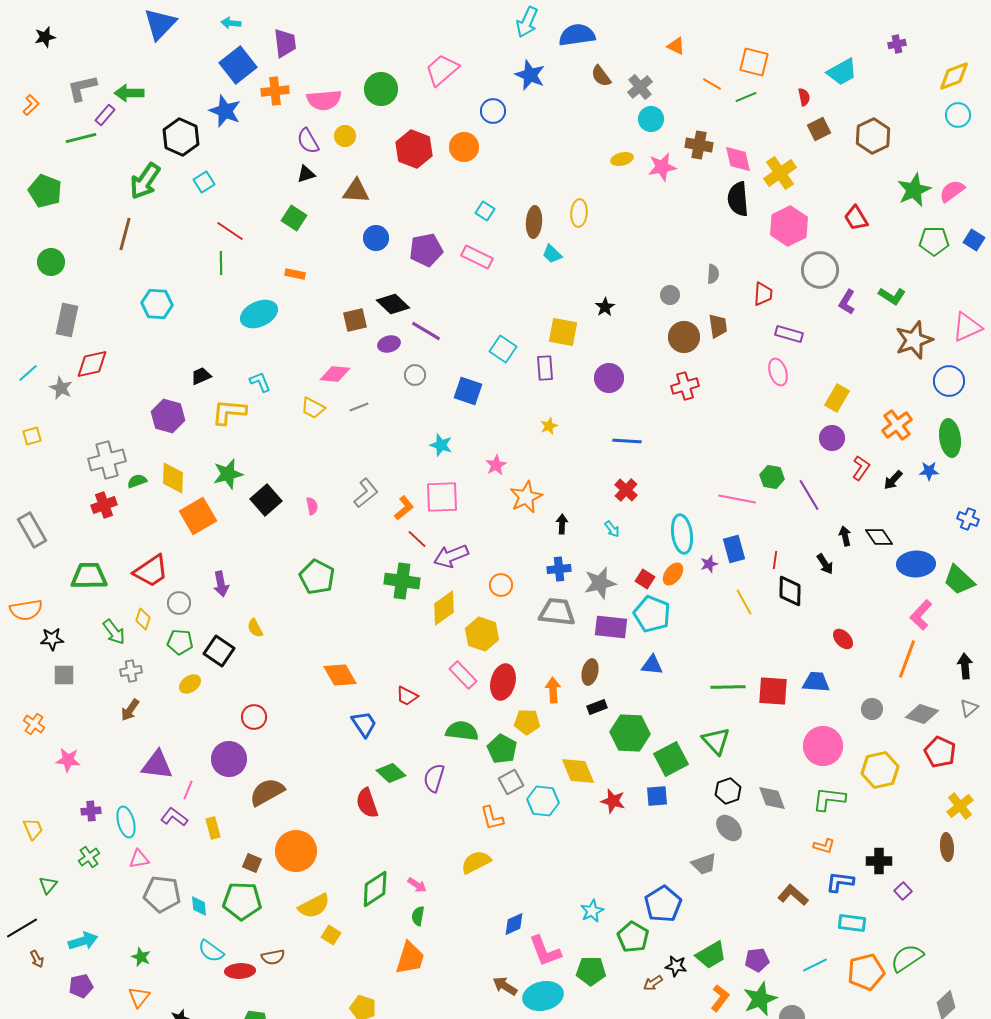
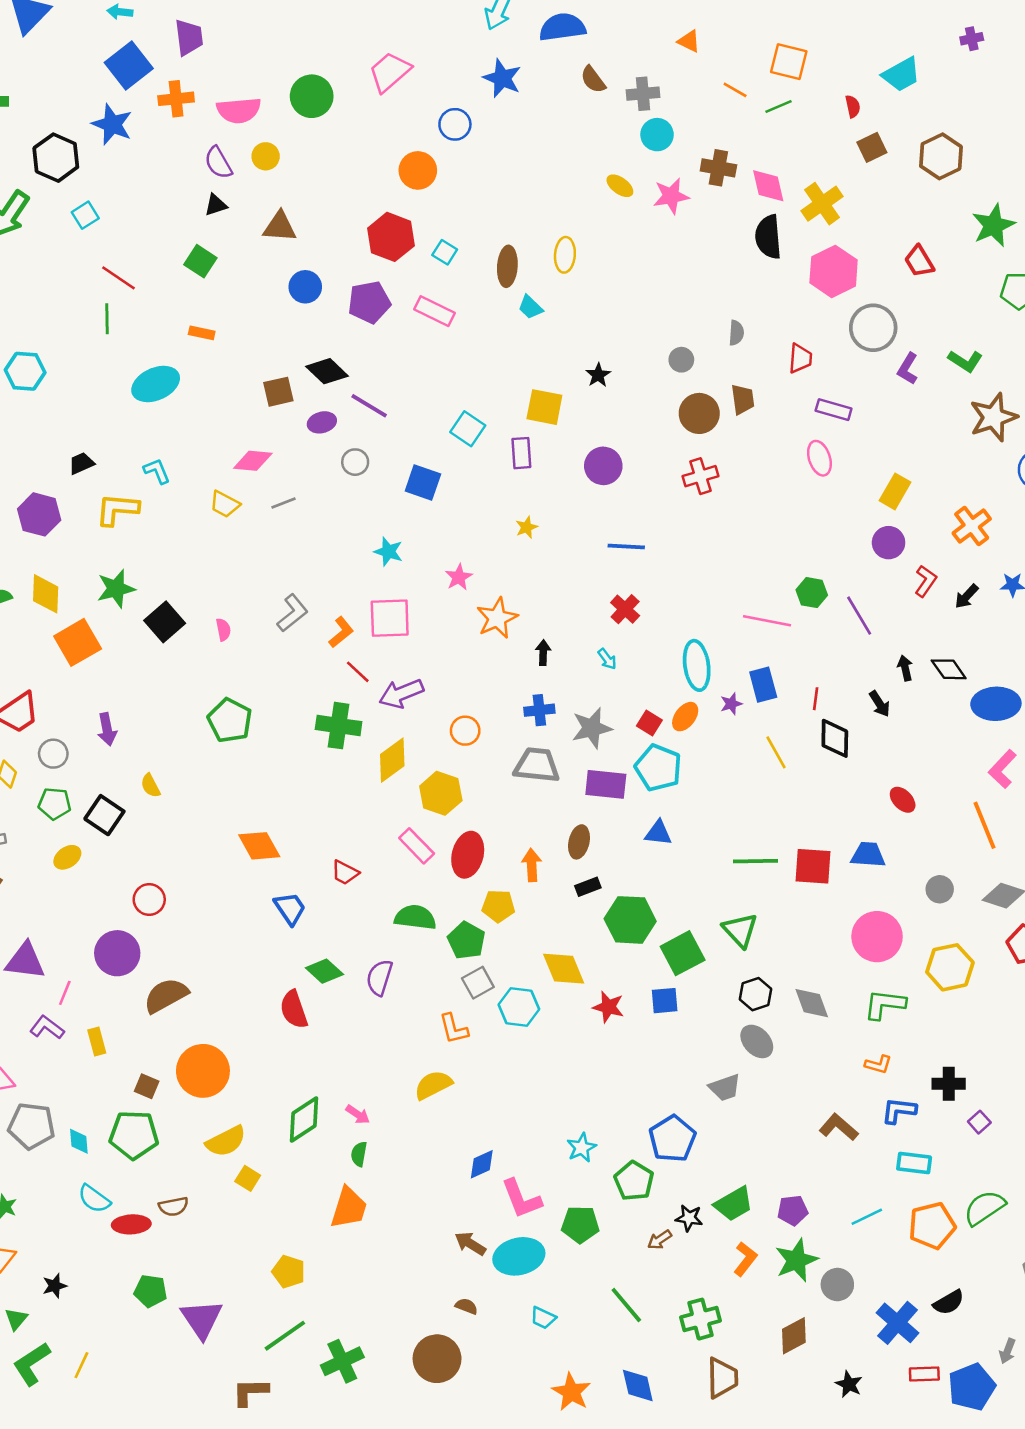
gray cross: (640, 87) -> (643, 94), turned 35
red hexagon: (414, 149) -> (391, 237), moved
yellow ellipse: (622, 159) -> (620, 186), turned 50
orange line: (907, 659) -> (984, 825), turned -42

